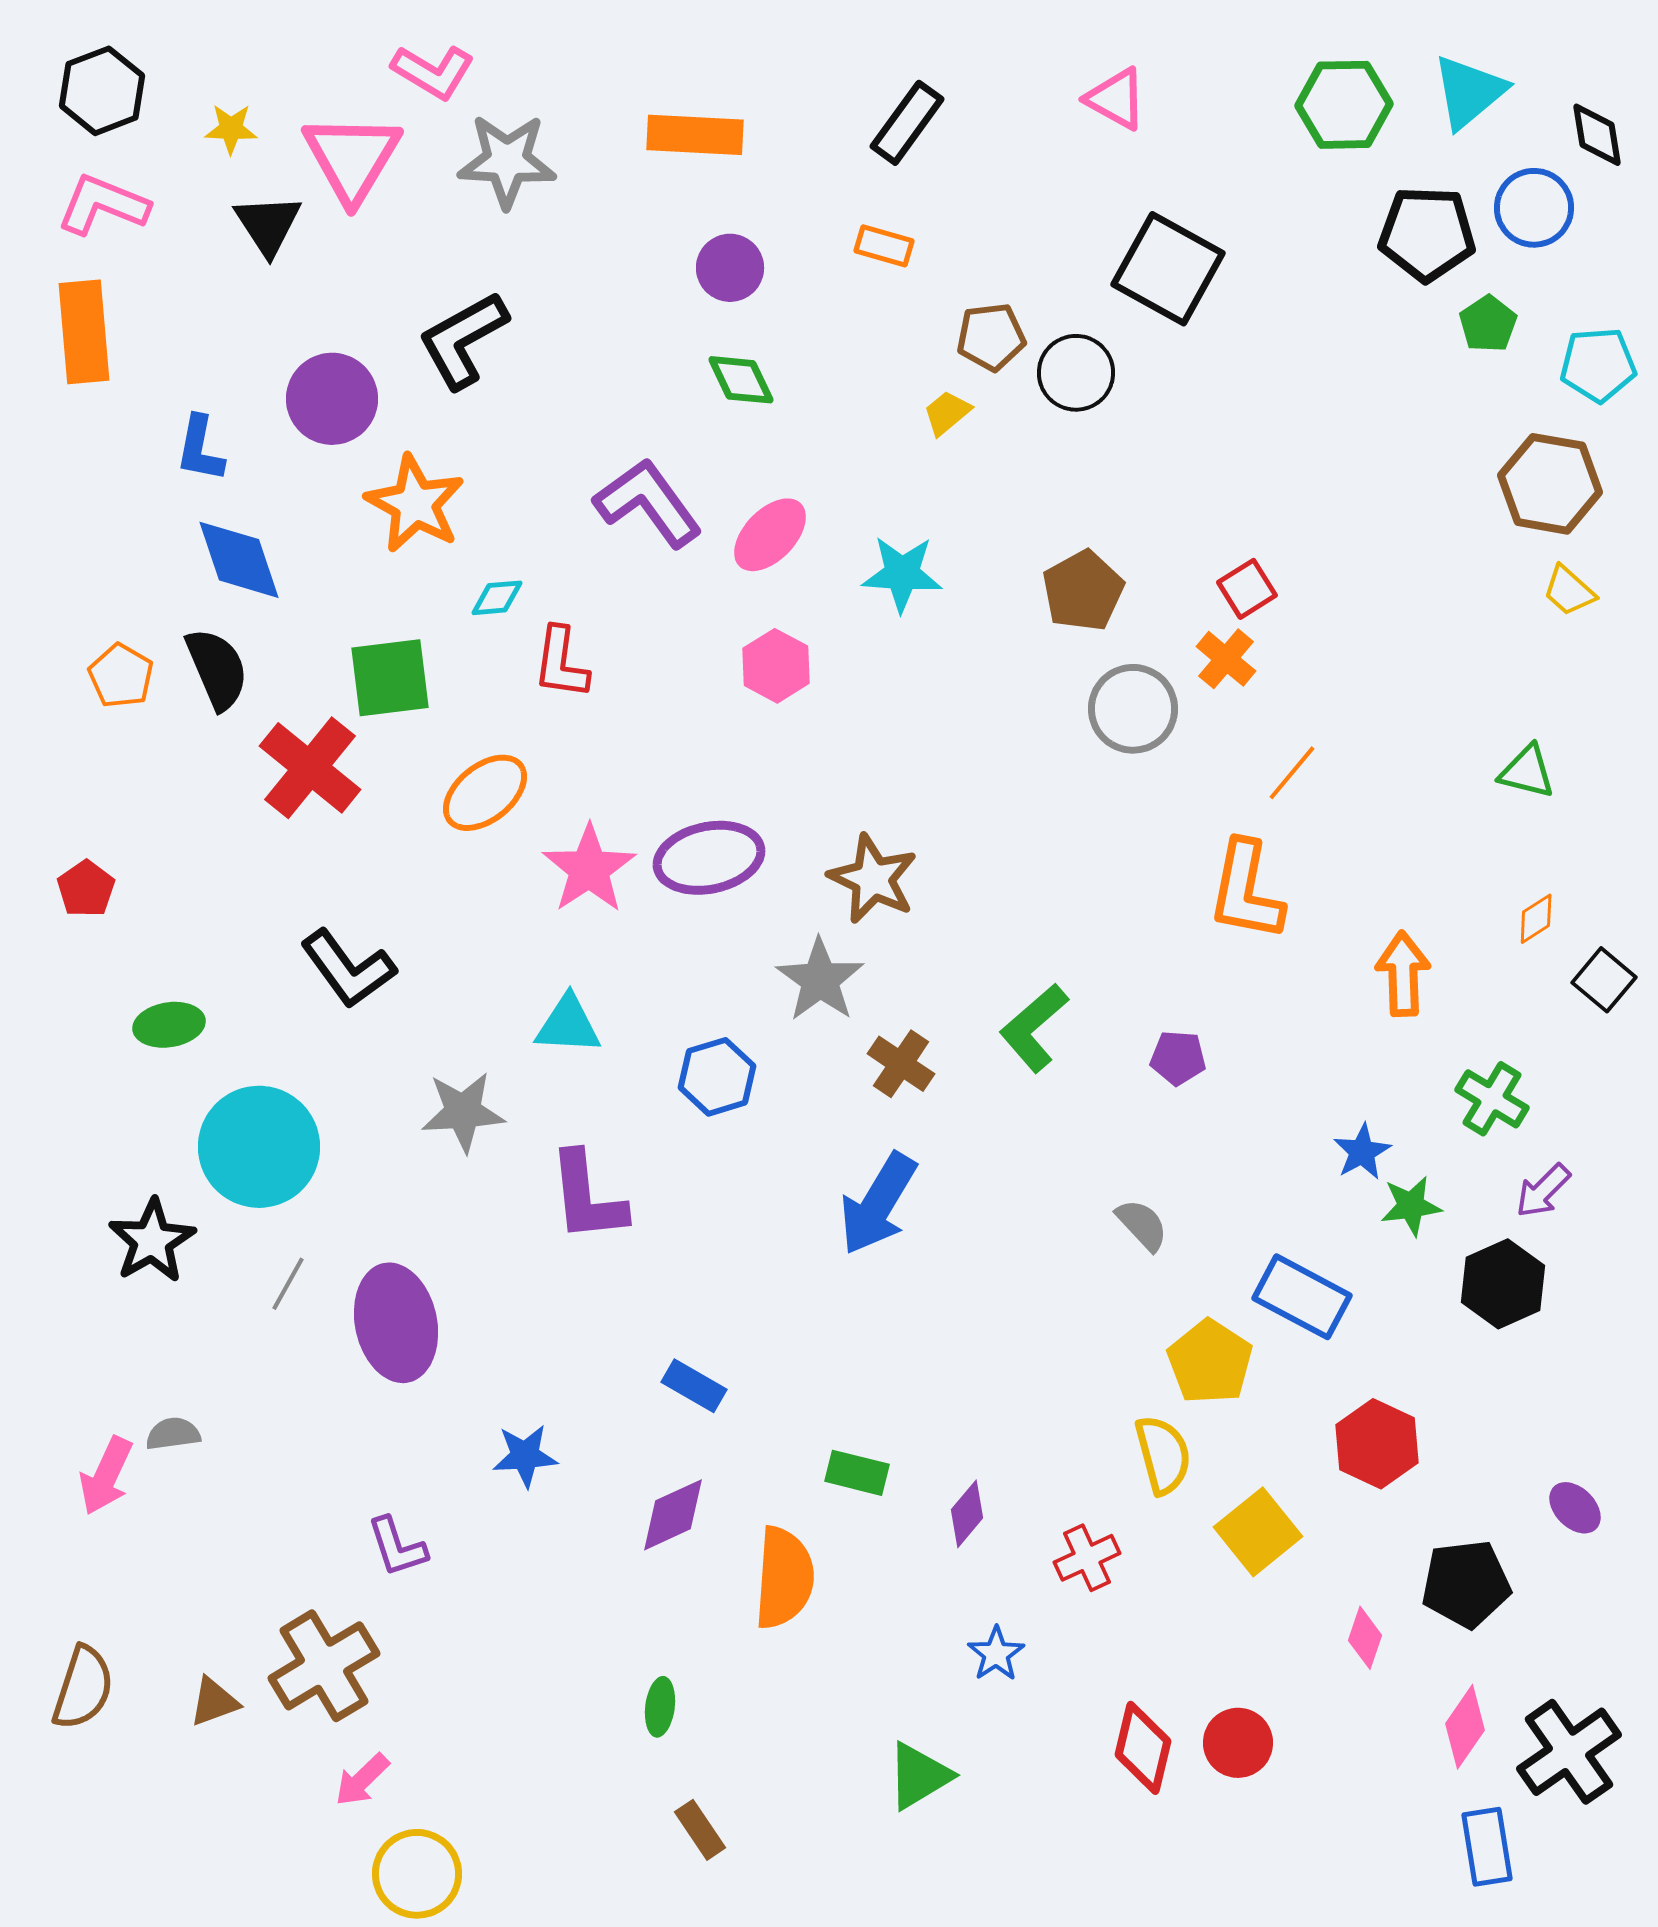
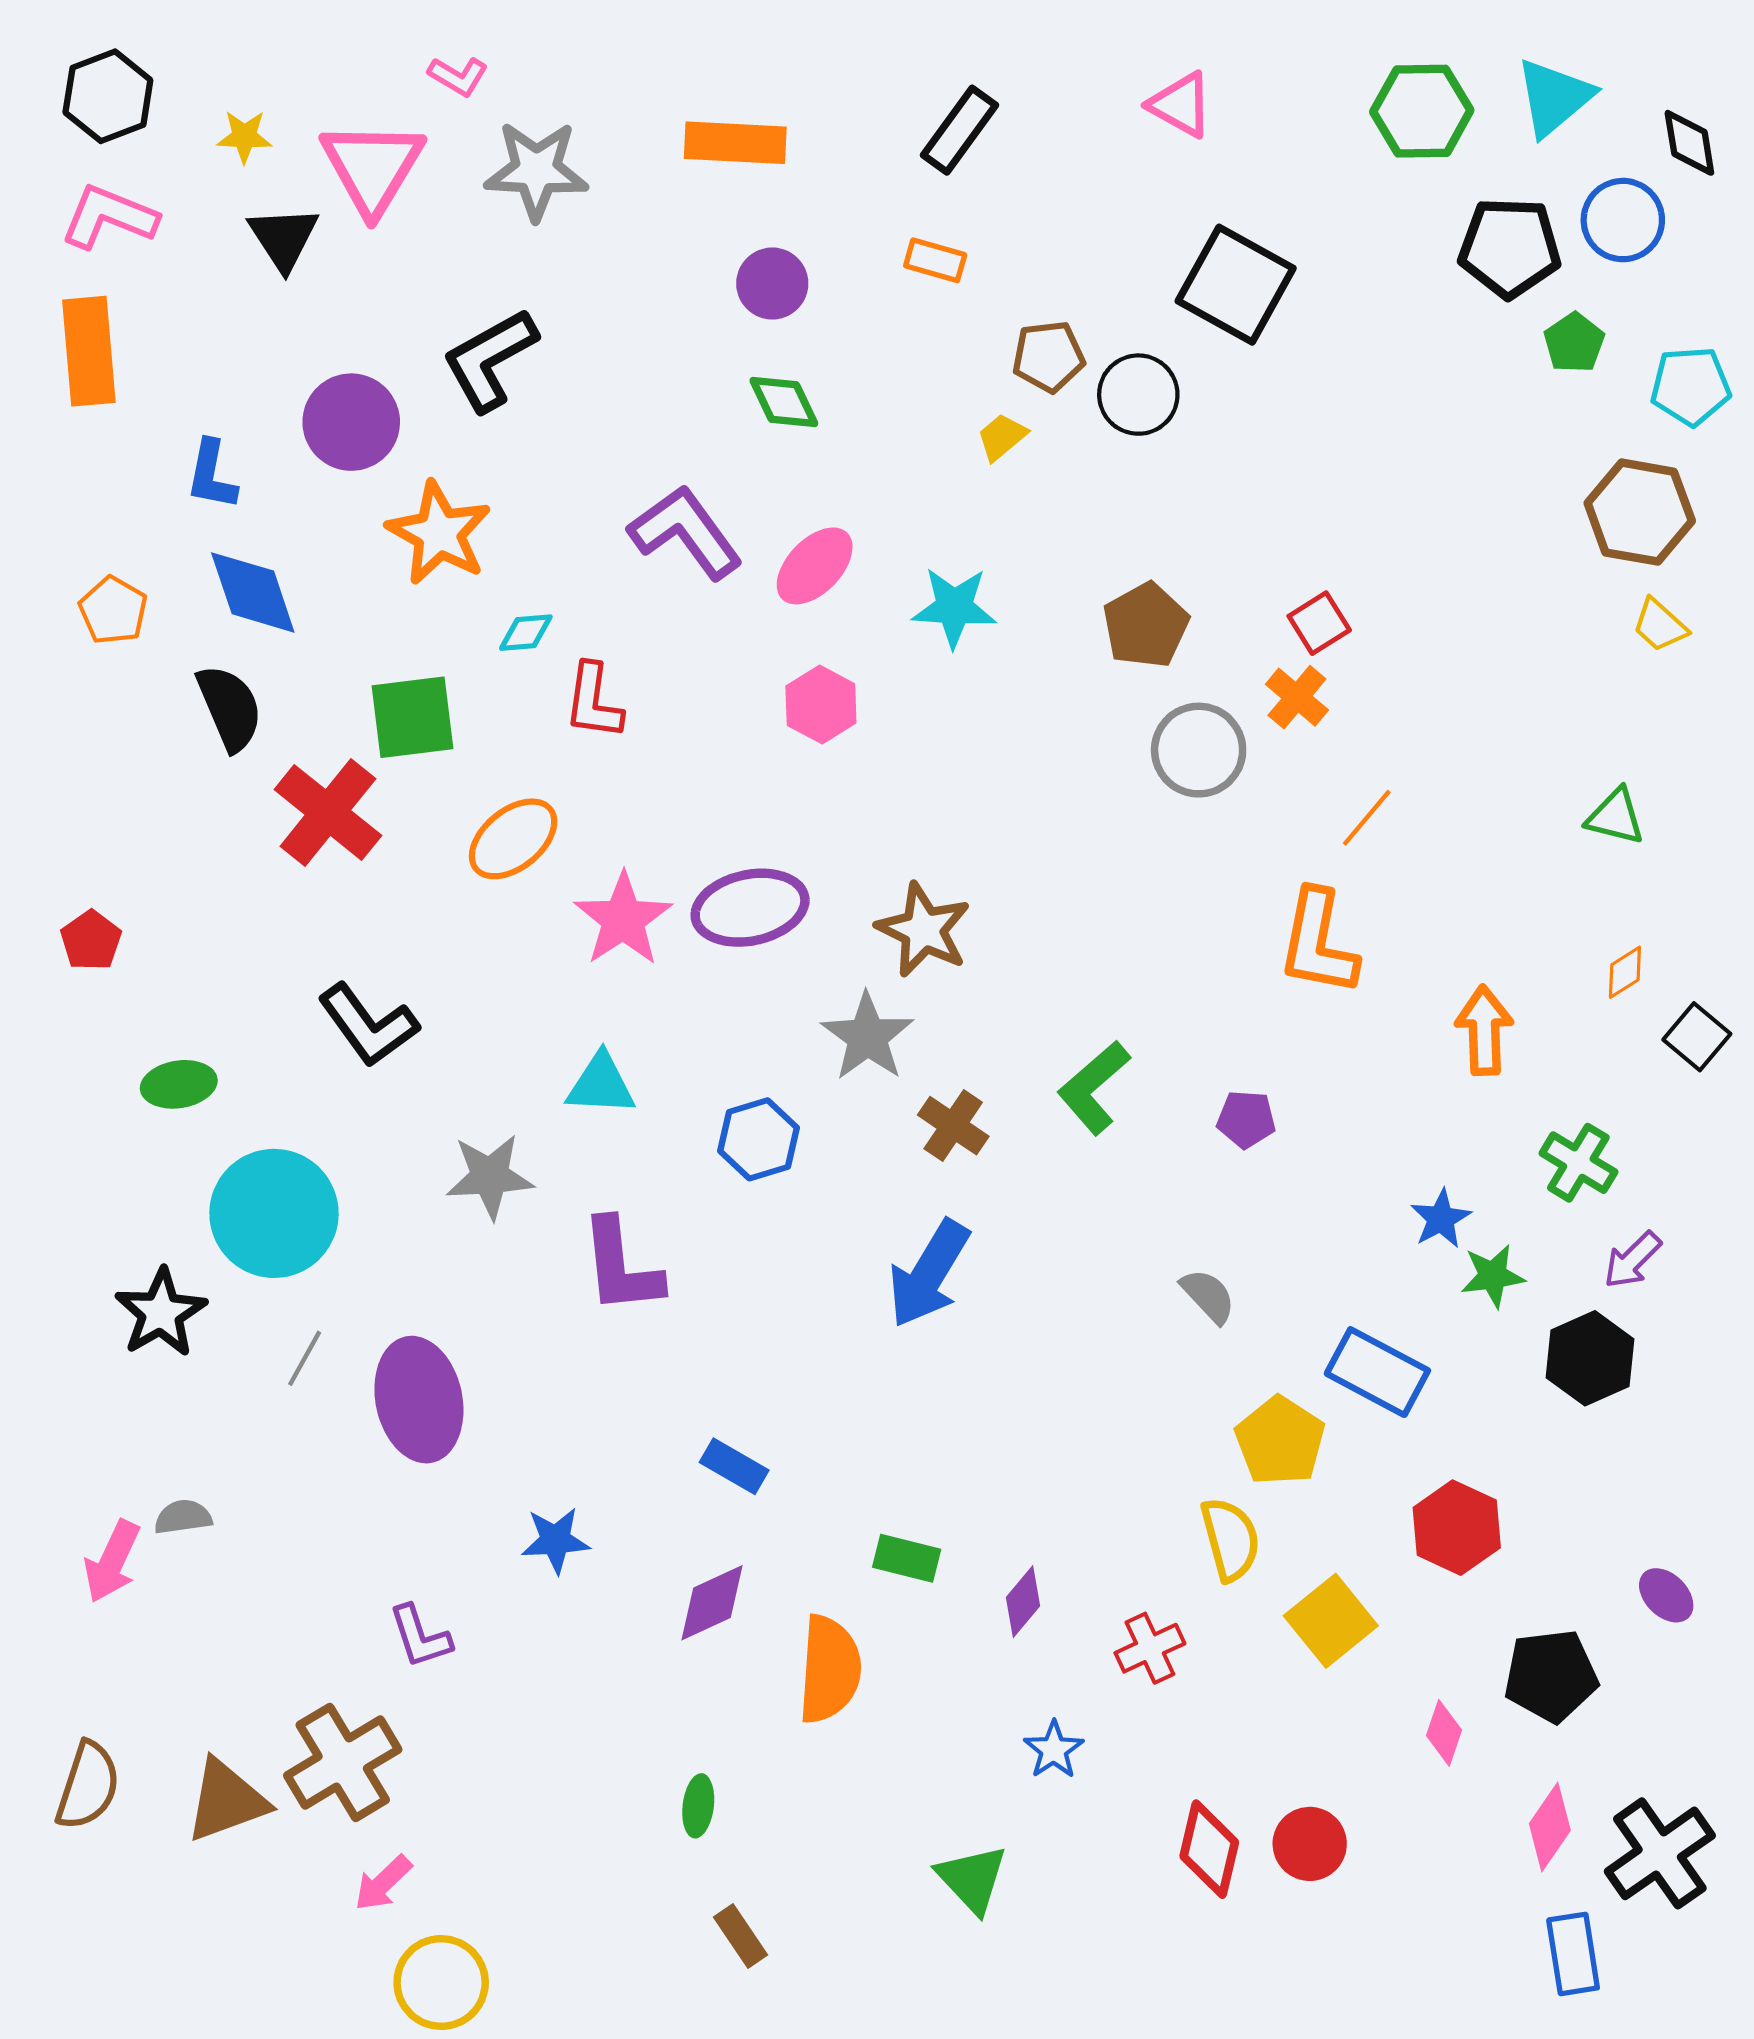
pink L-shape: (433, 72) -> (458, 76), size x0.7
orange pentagon: (121, 676) -> (113, 610), moved
brown triangle: (214, 1702) -> (226, 1801), size x1.6
green triangle: (919, 1776) -> (972, 1879), turned -42

